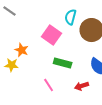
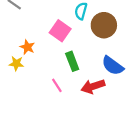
green rectangle: (63, 63) -> (72, 61), turned 54
red arrow: (82, 86) -> (93, 86), size x1.5

